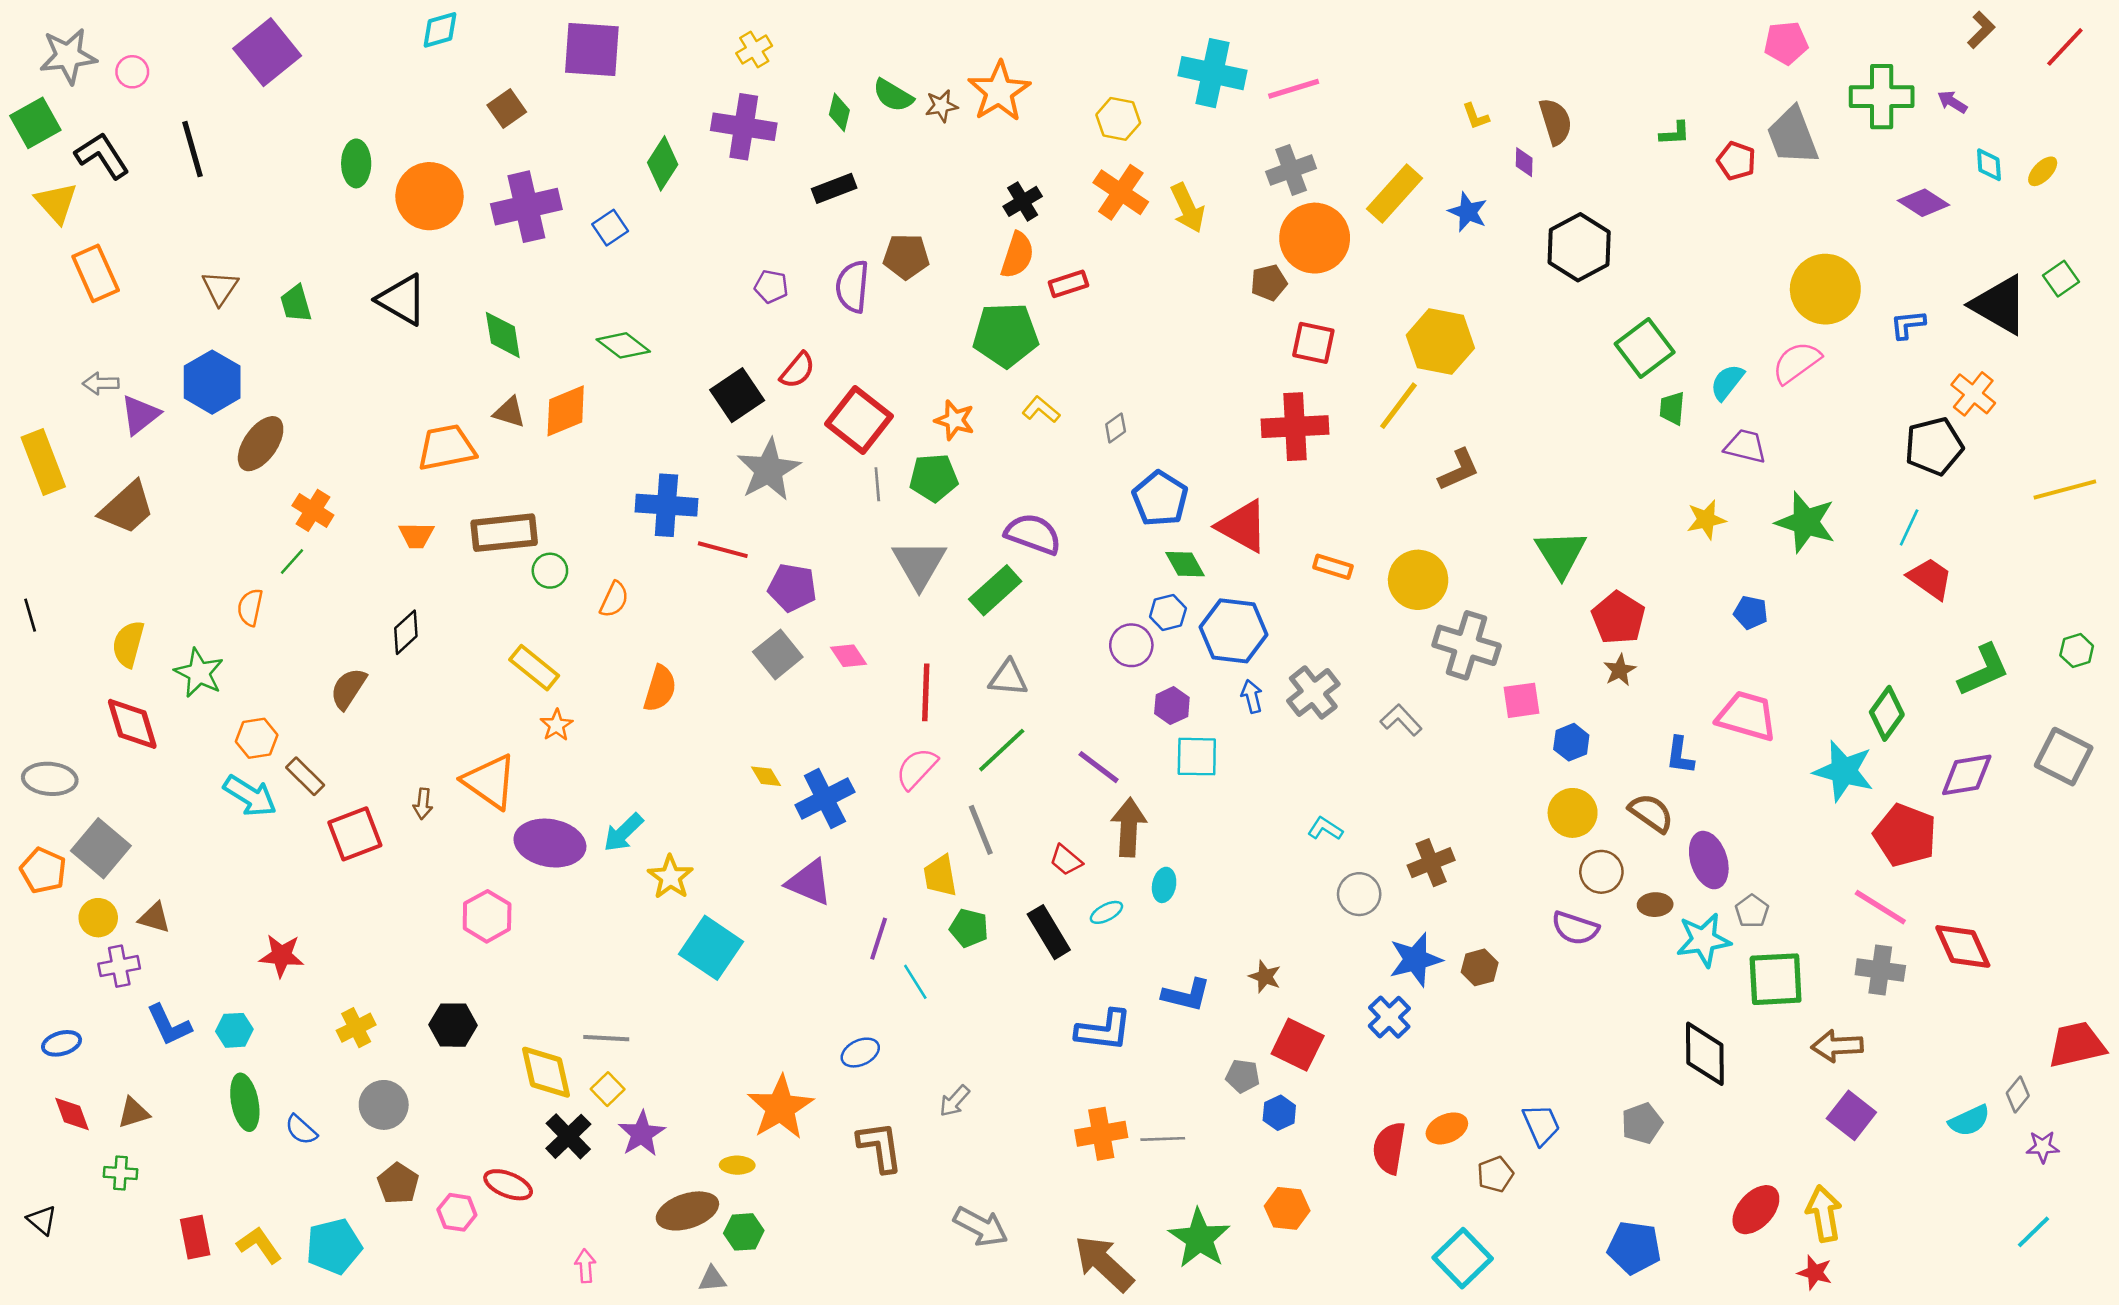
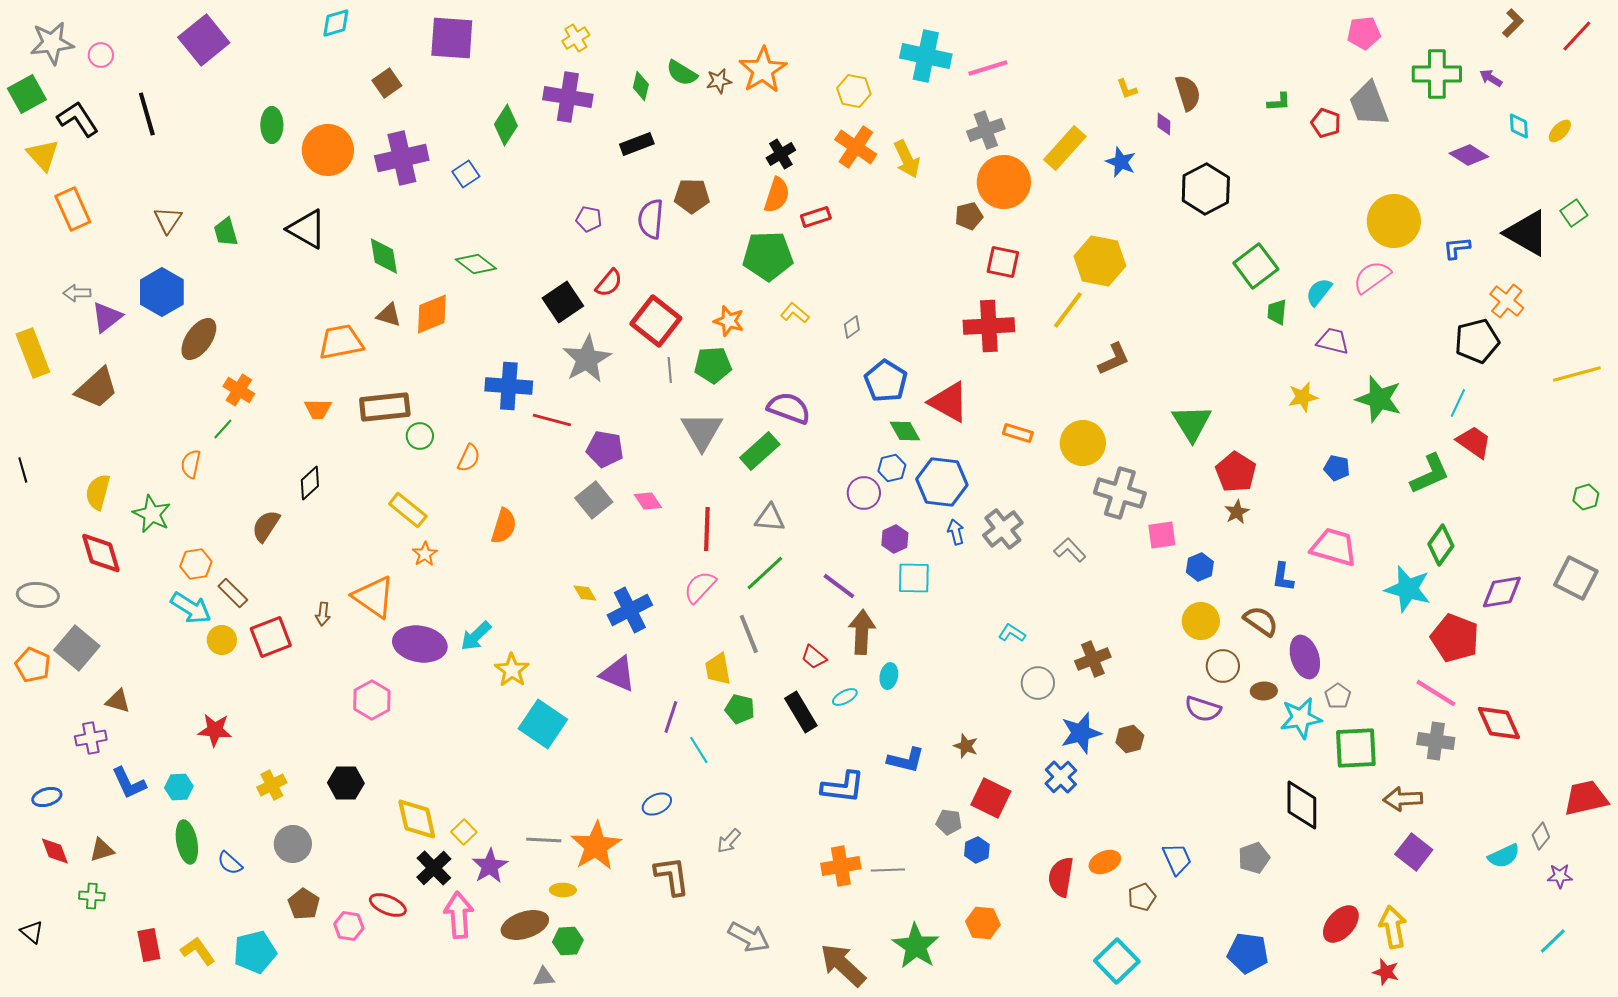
green L-shape: (1984, 670) -> (1430, 474), moved
yellow circle: (98, 918) -> (222, 640), moved
gray line: (606, 1038) -> (544, 840), moved
pink arrow: (585, 1266) -> (459, 915), moved, size x1.8

